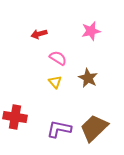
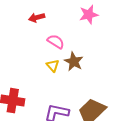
brown star: (88, 78) -> (74, 62), moved

